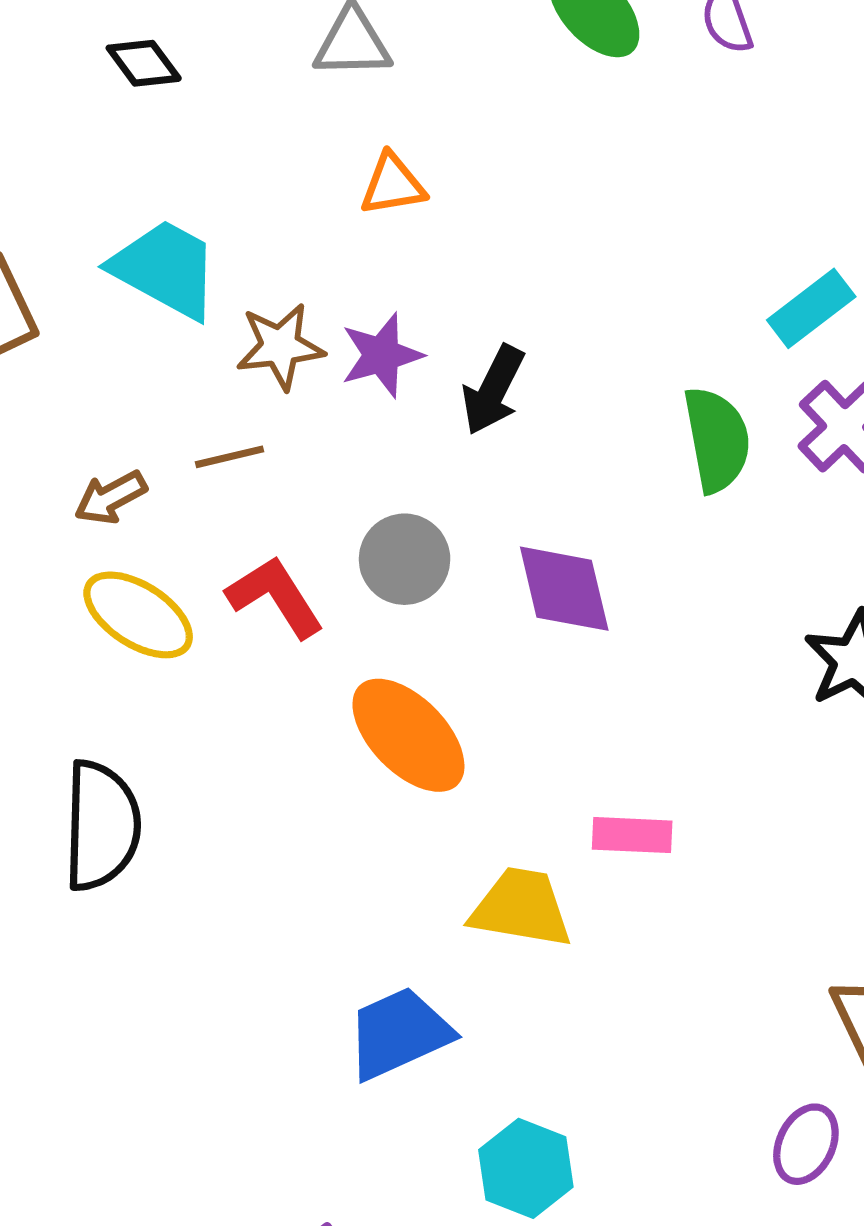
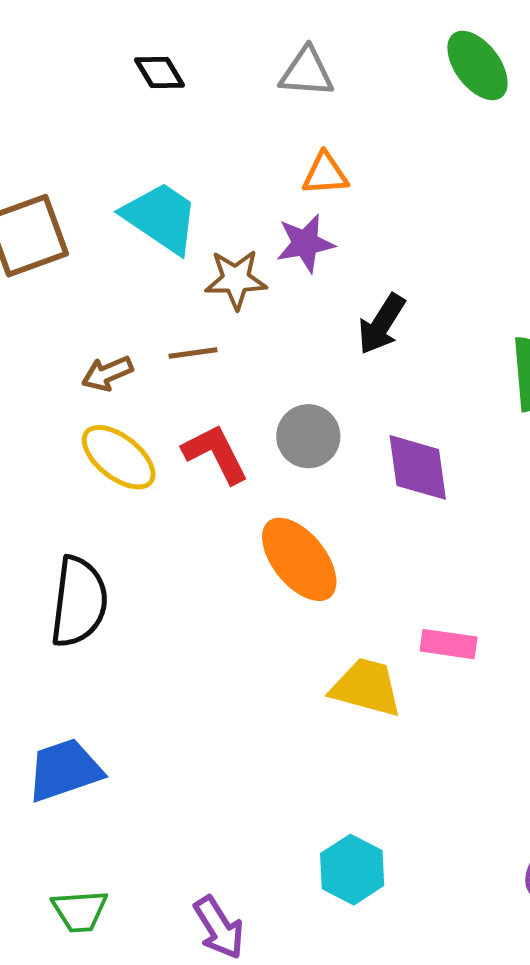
purple star: (382, 355) -> (305, 243), moved
blue trapezoid: (399, 1033) -> (65, 770), moved

